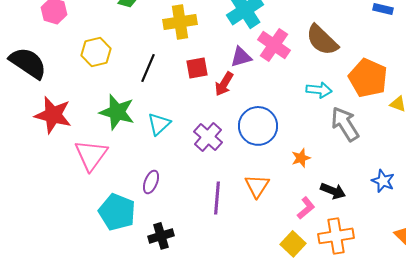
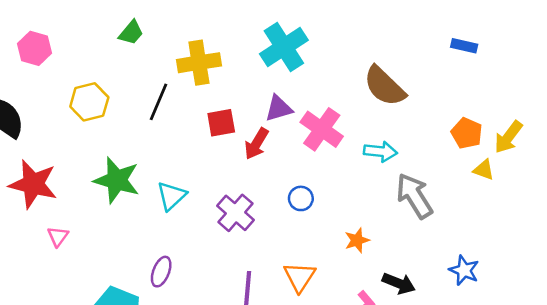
pink cross: (274, 45) -> (322, 129), moved
black line: (148, 68) -> (159, 102), moved
orange pentagon: (368, 78) -> (467, 133), moved, size x0.6
blue circle: (258, 126) -> (301, 198), size x0.5
pink triangle: (91, 155) -> (58, 236), moved, size x0.5

